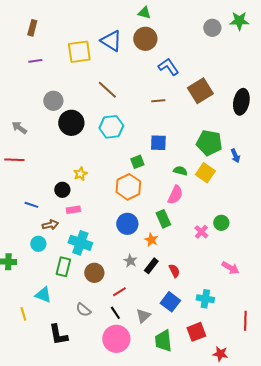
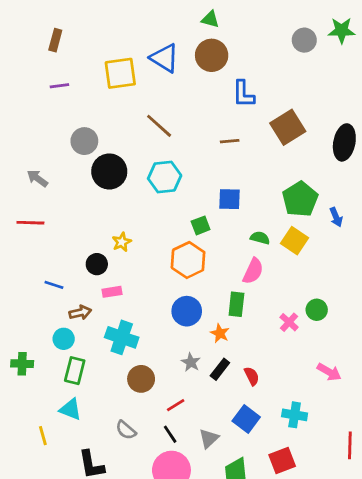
blue L-shape: (168, 67) -> (243, 94), turned -145
green pentagon: (209, 143) -> (300, 199), turned 30
green rectangle: (163, 219) -> (236, 304), turned 30
green rectangle: (63, 267) -> (75, 371), moved

